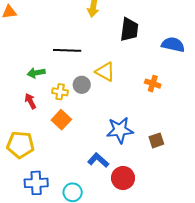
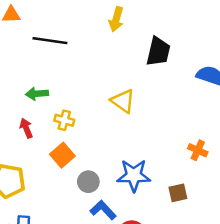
black line: (67, 50) -> (50, 41), moved
orange cross: (153, 84) -> (198, 150), moved
gray circle: (82, 85) -> (88, 182), moved

